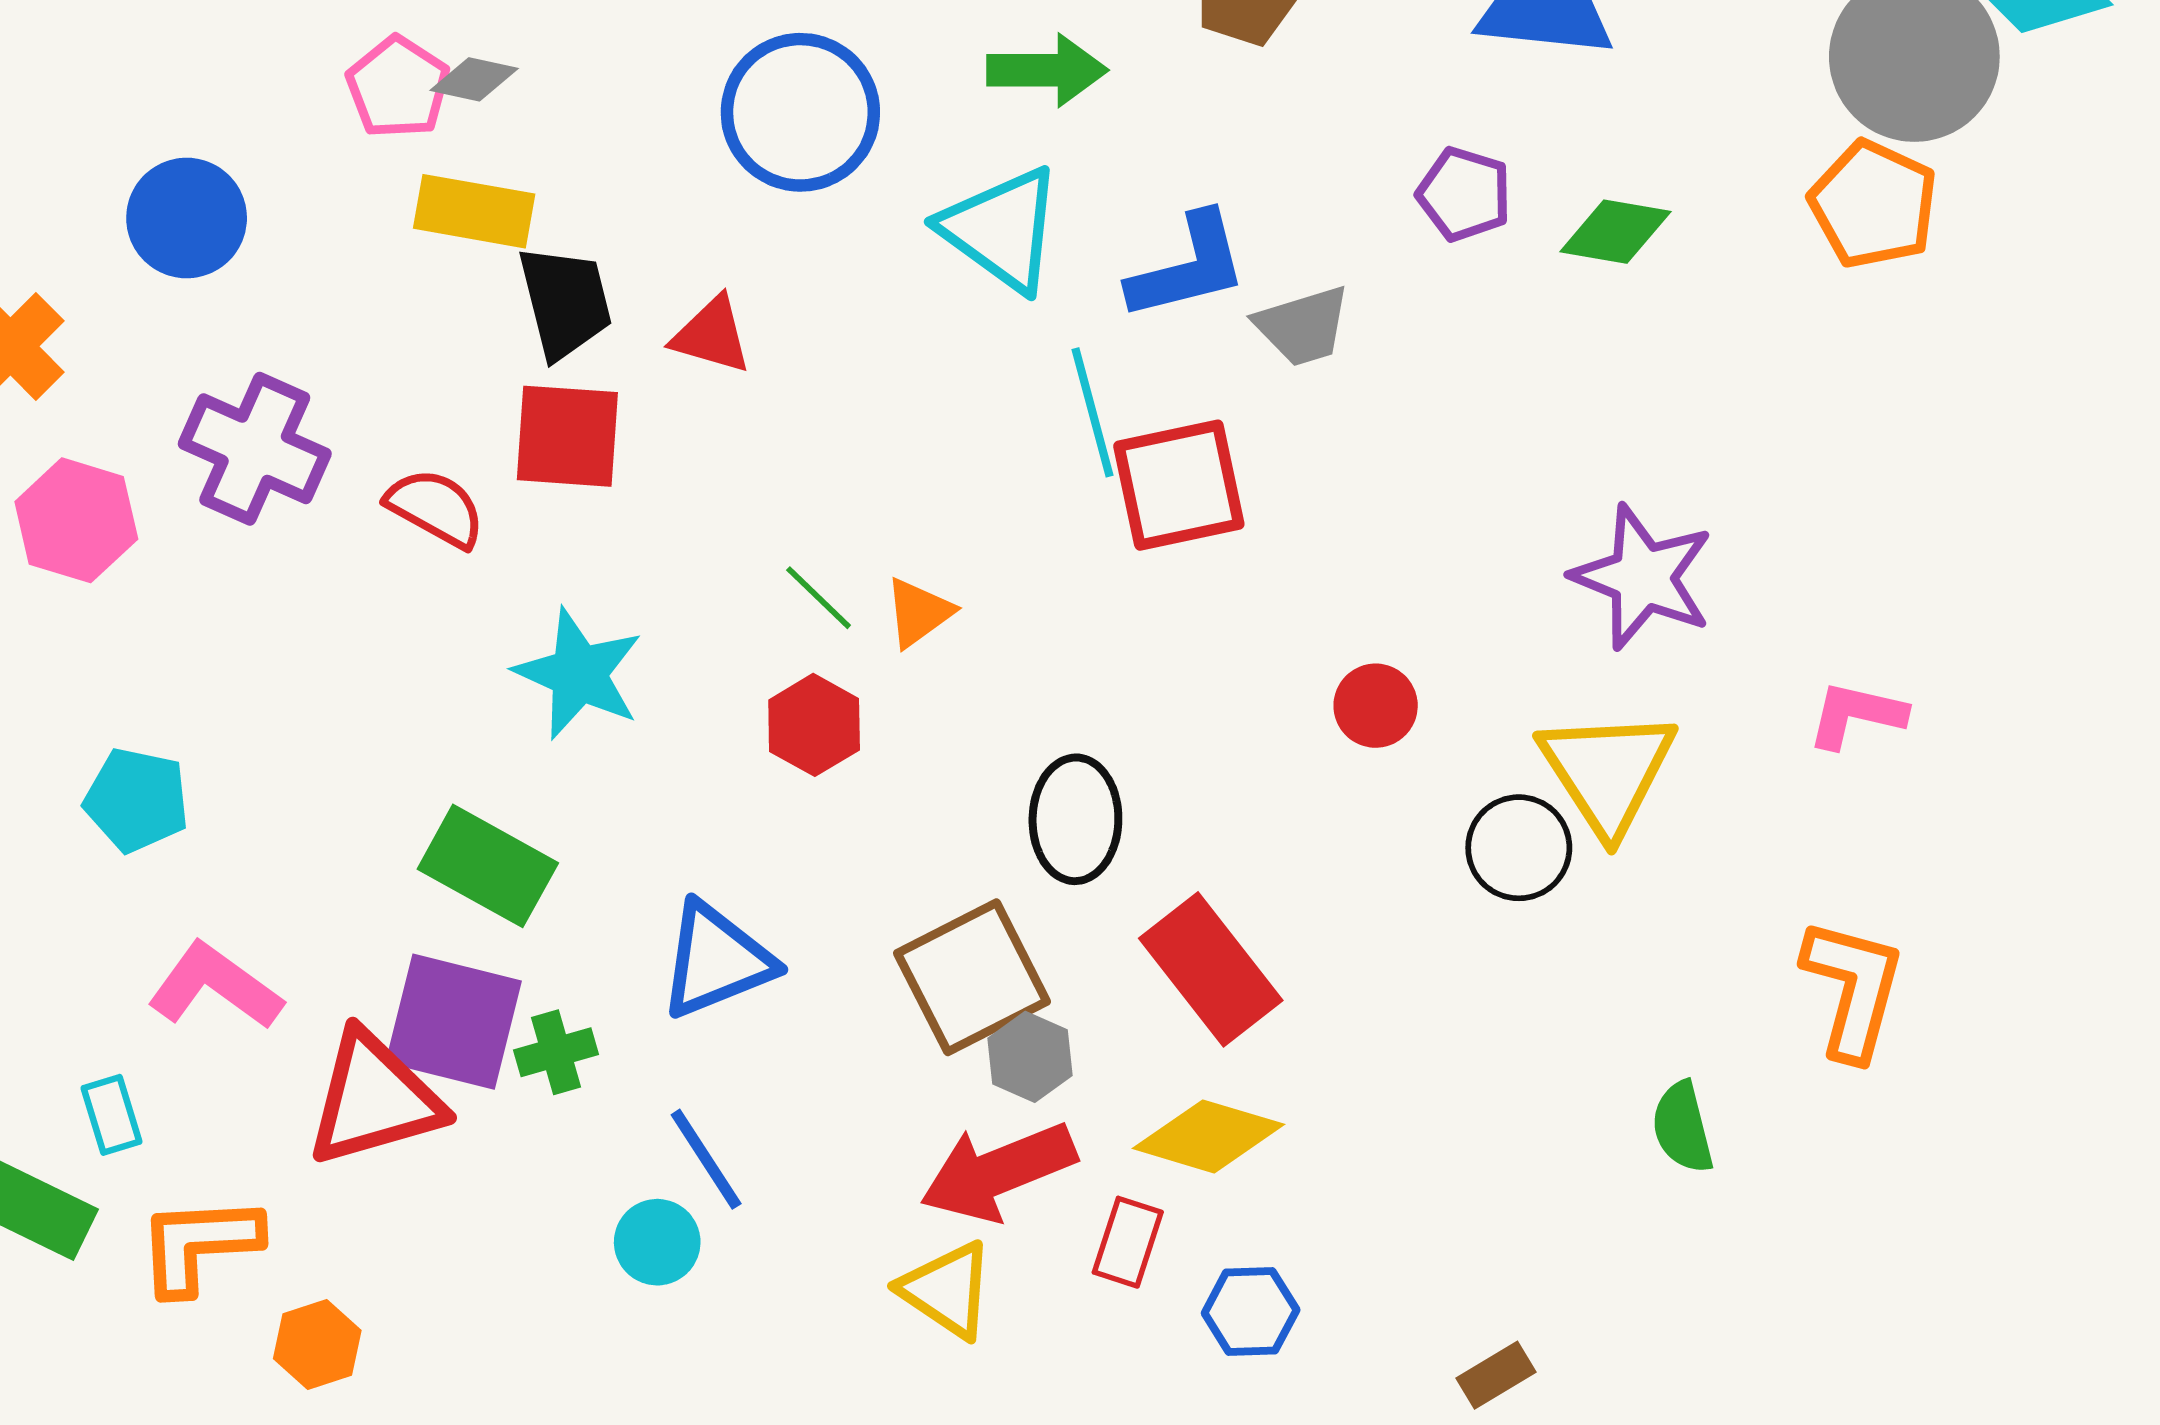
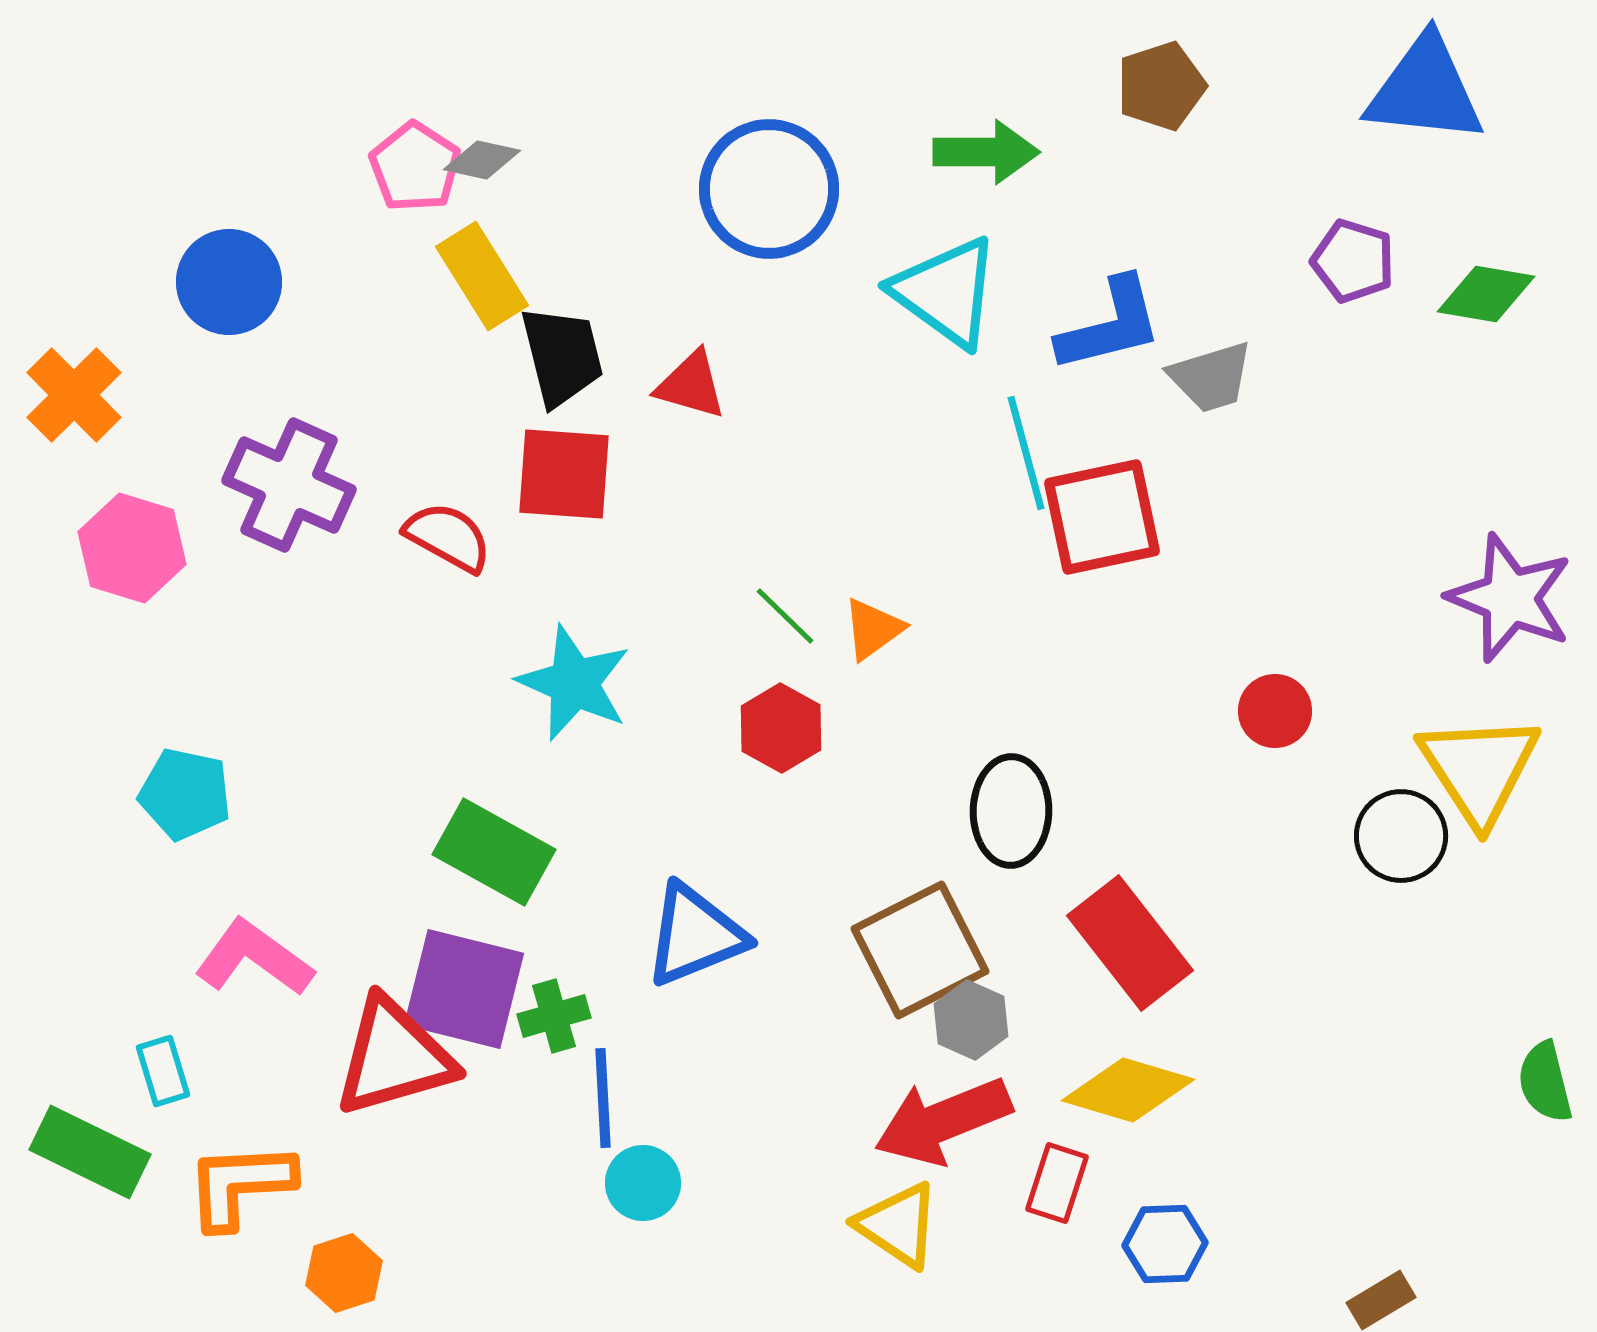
yellow rectangle: (474, 211) -> (482, 276), turned 48
blue line: (706, 1159) -> (603, 1098), moved, turned 30

